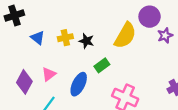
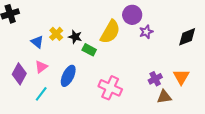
blue triangle: (38, 38) -> (37, 42), moved
yellow cross: (65, 38) -> (56, 34), turned -32
green rectangle: (102, 65) -> (89, 50), moved, turned 64

